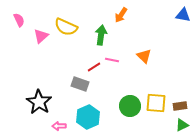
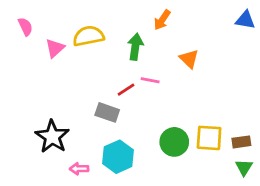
yellow semicircle: (66, 27) -> (88, 36), turned 145
orange triangle: (144, 56) -> (189, 59), moved
green triangle: (182, 125) -> (244, 167), turned -32

